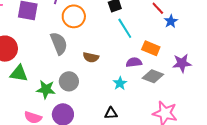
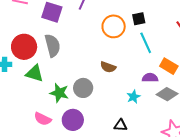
orange circle: (74, 16) -> (114, 26), moved
gray semicircle: (59, 43) -> (52, 46), moved

